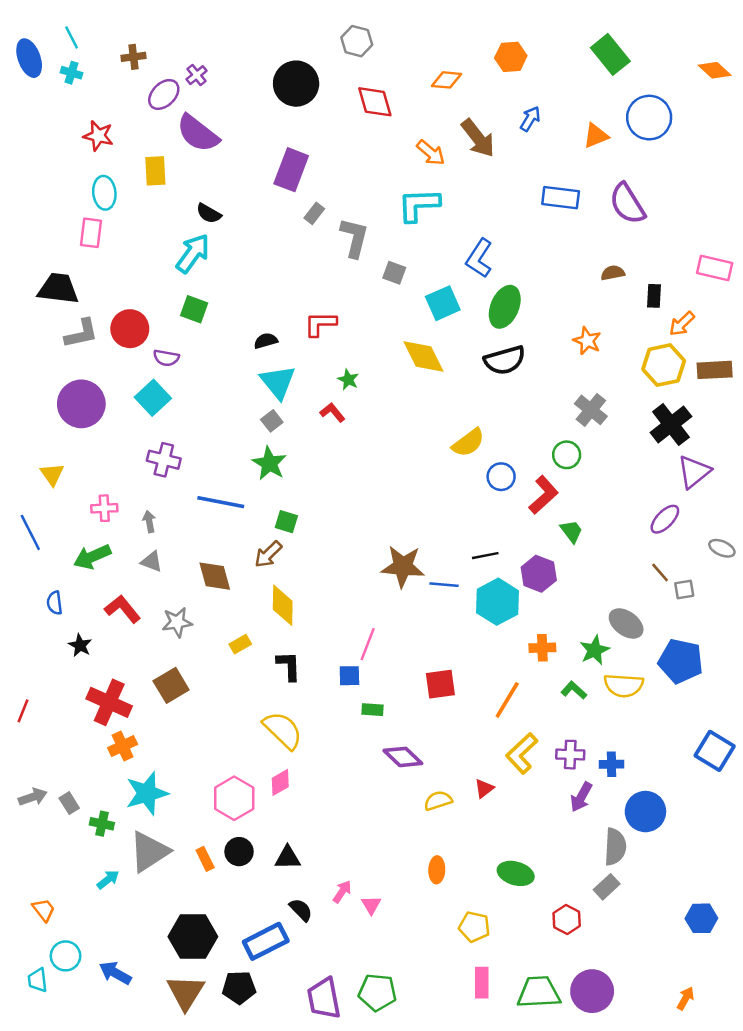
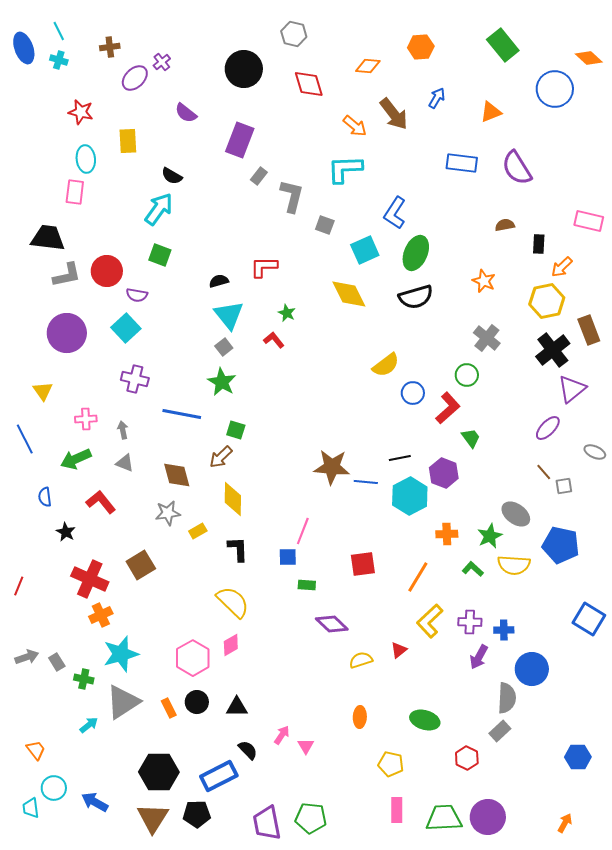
blue circle: (649, 118) -> (555, 89), moved
purple semicircle: (198, 133) -> (186, 113), moved, size x0.6
brown rectangle: (715, 370) -> (589, 330), moved, turned 72
gray star: (177, 622) -> (168, 513), moved

